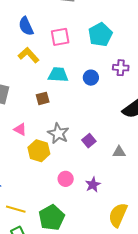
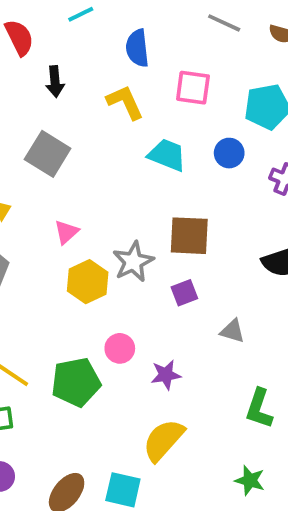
blue circle: (91, 78) -> (229, 153), moved
brown square: (43, 98) -> (189, 236), moved, size x1.6
pink triangle: (20, 129) -> (66, 232), turned 32
yellow semicircle: (118, 215) -> (163, 440), moved
green pentagon: (52, 218) -> (76, 382), moved

